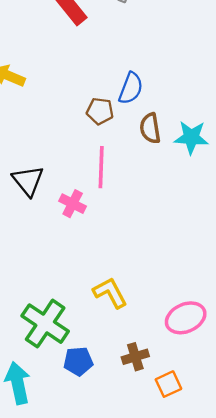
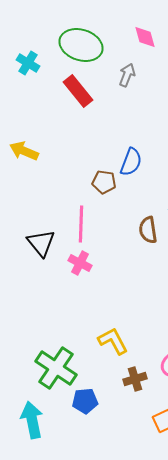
brown semicircle: (150, 128) -> (148, 230), moved
pink line: (101, 167) -> (81, 224), moved
brown cross: (135, 357) -> (135, 379), moved

